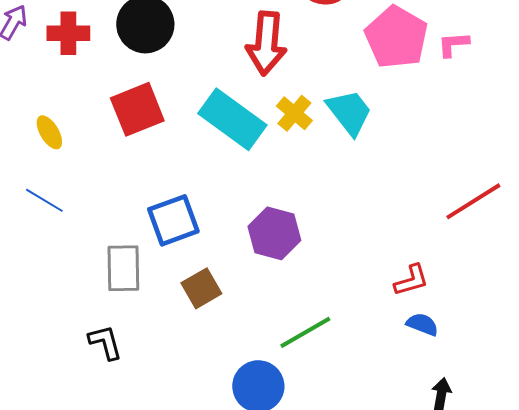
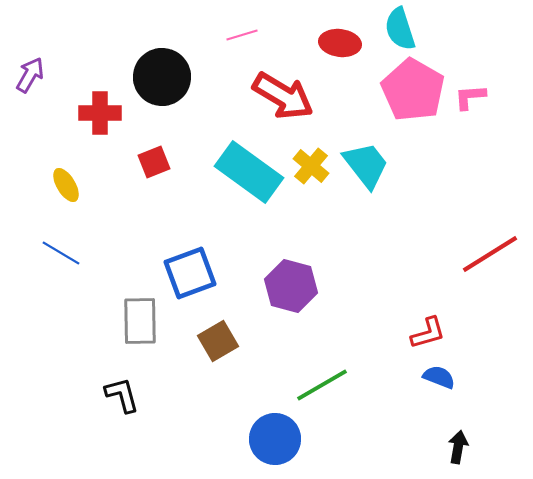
red cross: (68, 33) -> (100, 113), moved
red arrow: (266, 43) -> (283, 96), turned -64
red square: (137, 109) -> (154, 162), size x0.6

